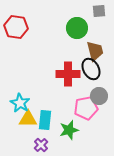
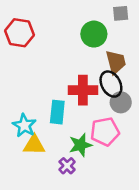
gray circle: (99, 96) -> (121, 102), moved
cyan rectangle: (45, 120) -> (57, 112), moved
green star: (69, 130) -> (80, 145), moved
purple cross: (41, 145) -> (67, 166), moved

